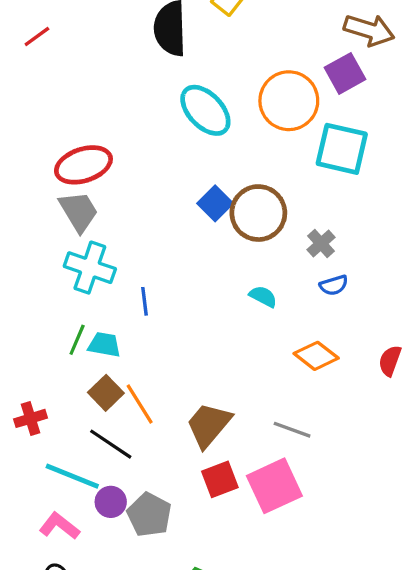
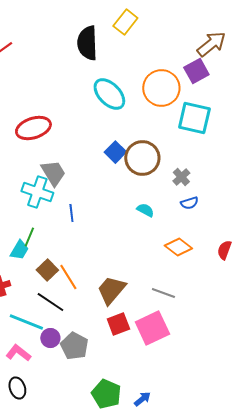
brown arrow: (369, 30) -> (211, 44), turned -56
gray trapezoid: (79, 211) -> (53, 173), moved
cyan trapezoid: (104, 345) -> (19, 250), moved, turned 110

